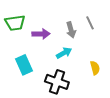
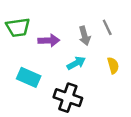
cyan rectangle: (24, 65) -> (29, 77), turned -42
yellow semicircle: (95, 68) -> (113, 65), moved

